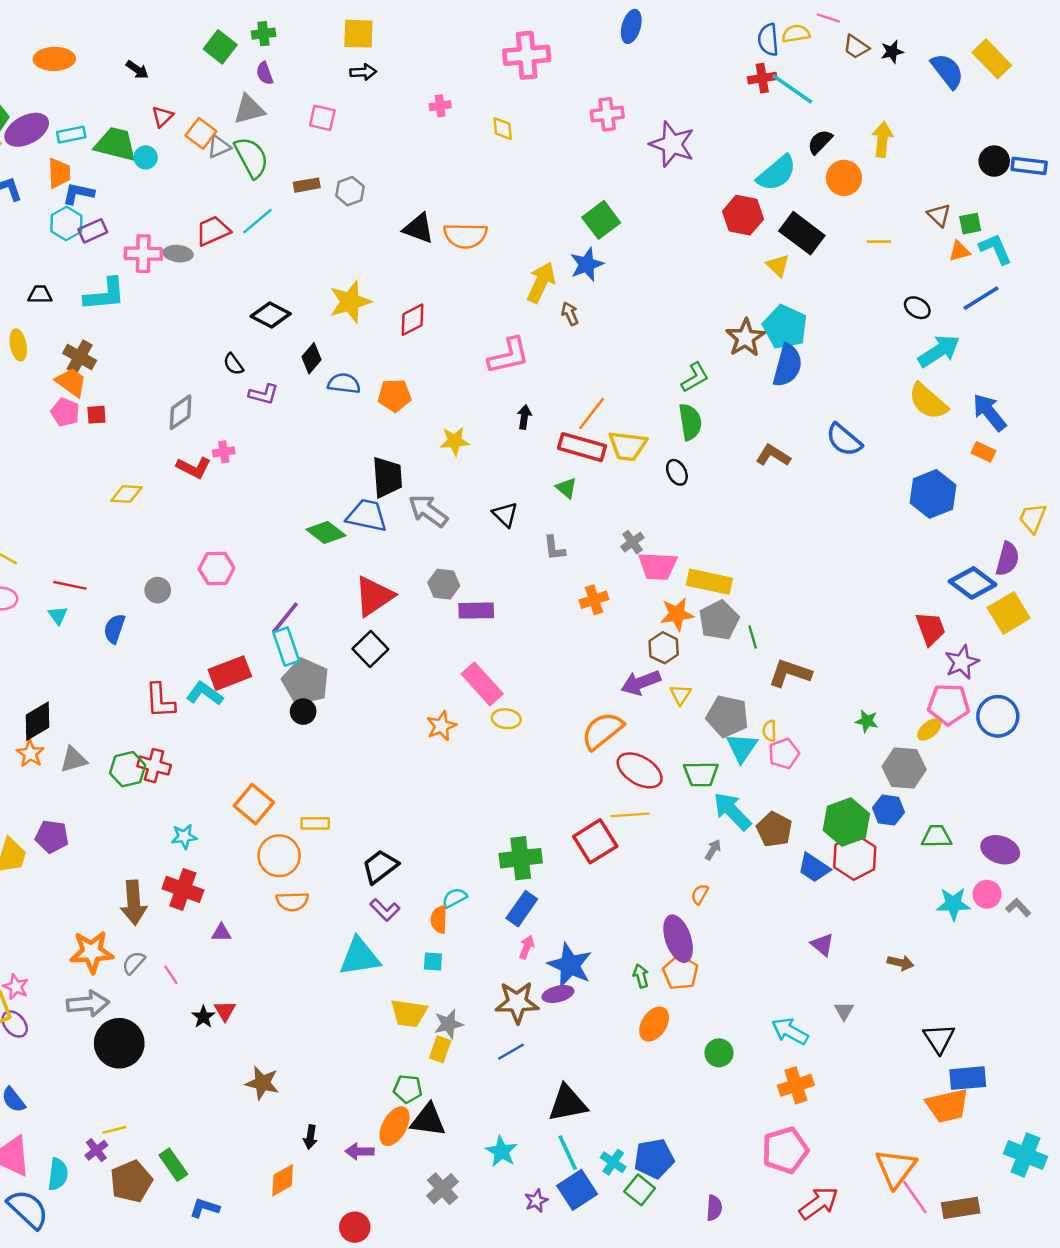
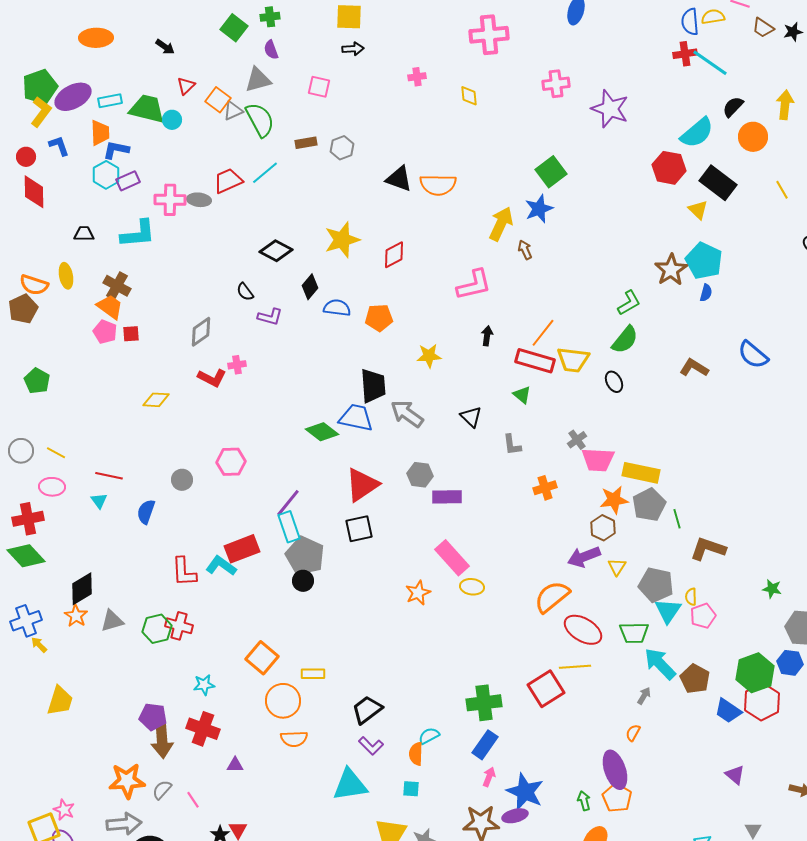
yellow line: (879, 242) -> (782, 190), turned 60
blue semicircle: (787, 365) -> (706, 293), size x0.5
green semicircle: (690, 422) -> (625, 340), turned 48
black square: (370, 649) -> (359, 529), turned 32
purple pentagon: (52, 837) -> (153, 717), moved

